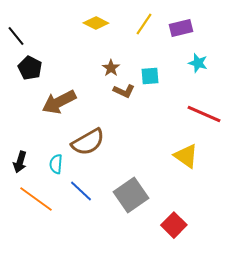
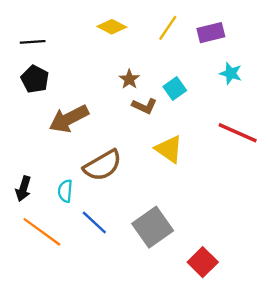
black line: (16, 36) -> (33, 42), moved, turned -55
cyan square: (150, 76) -> (175, 89), turned -30
yellow triangle: (186, 156) -> (169, 149), moved

